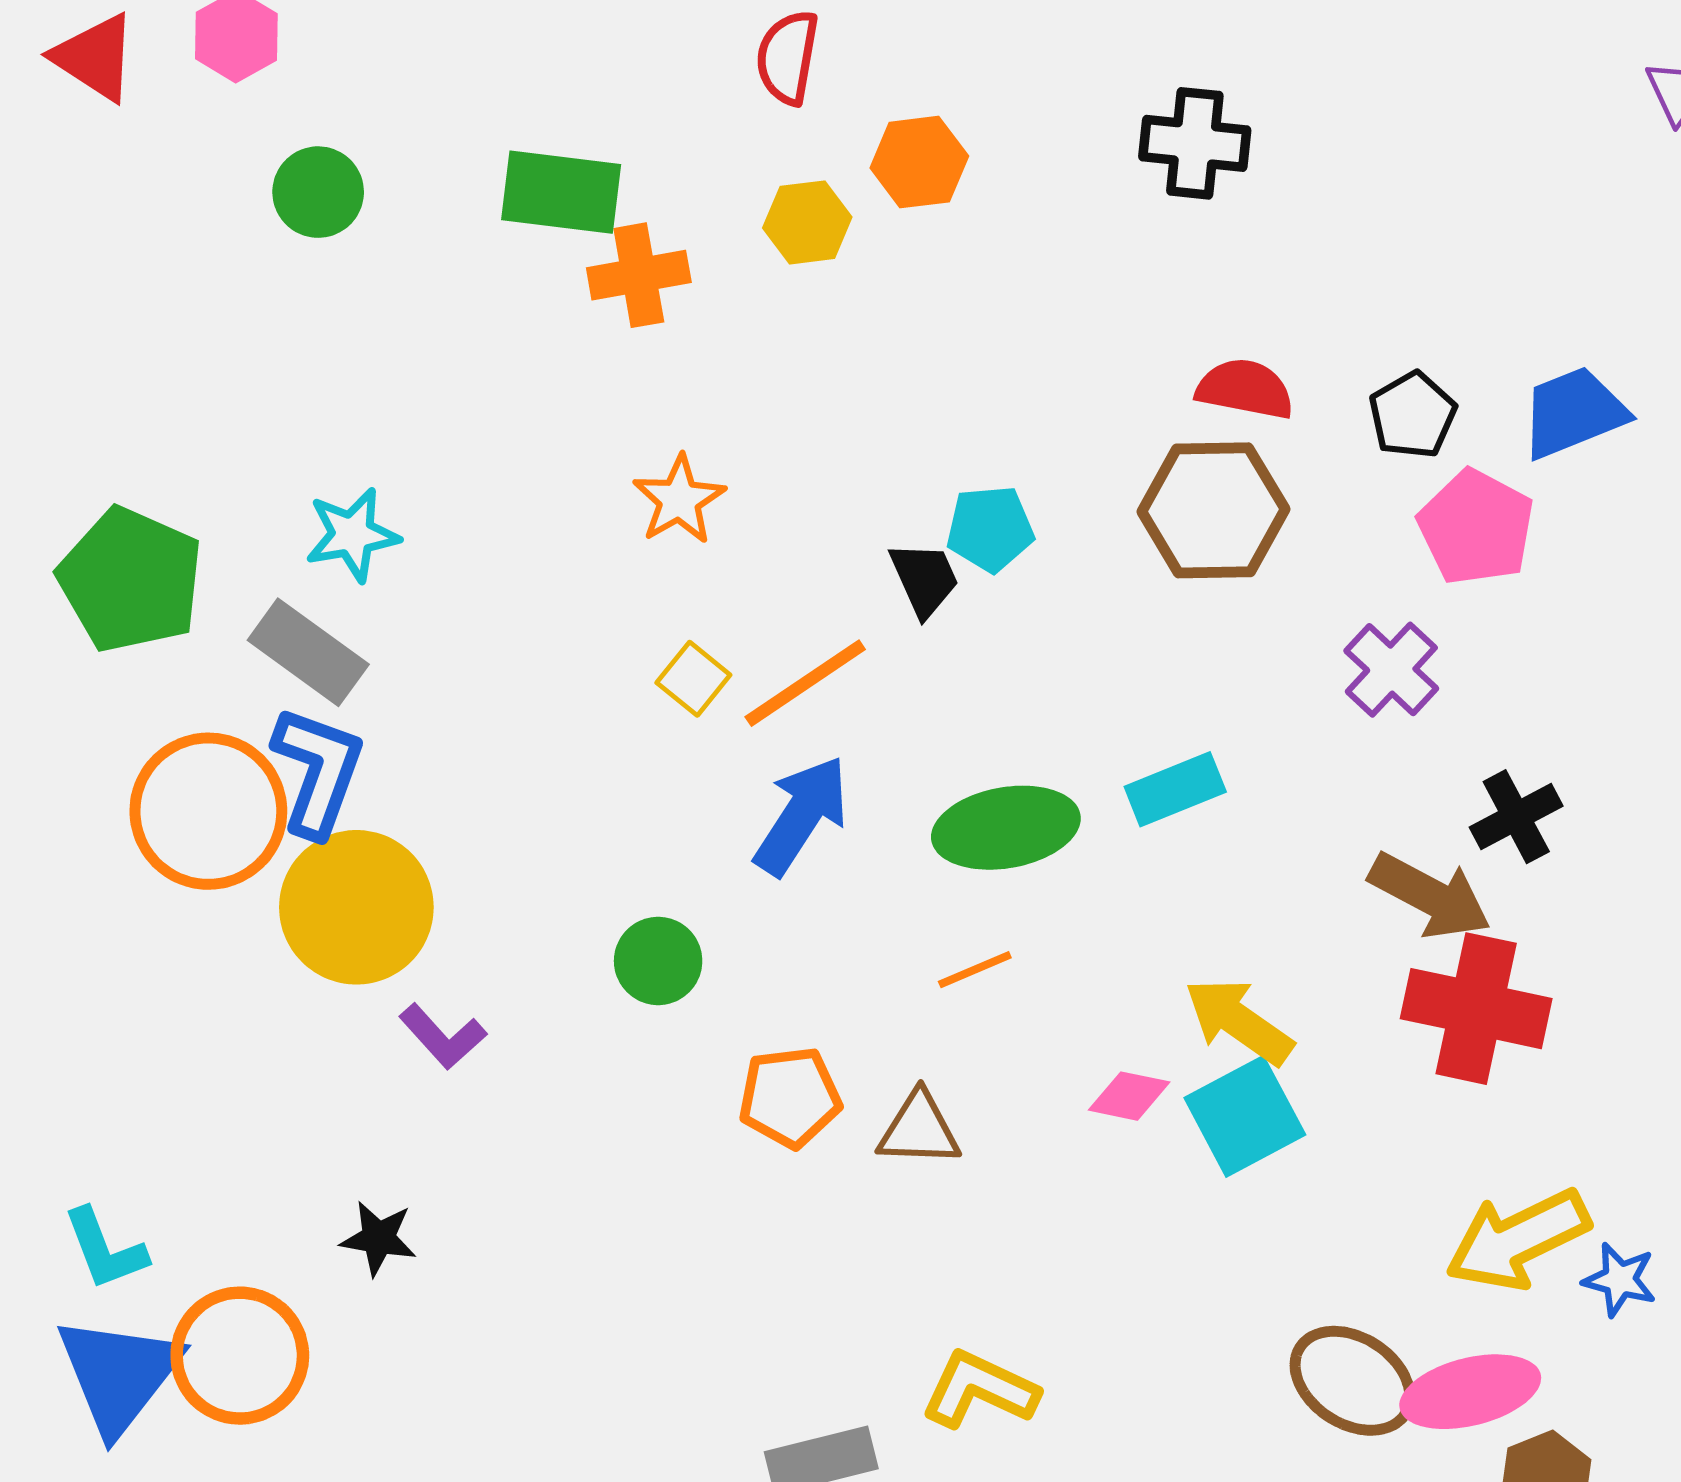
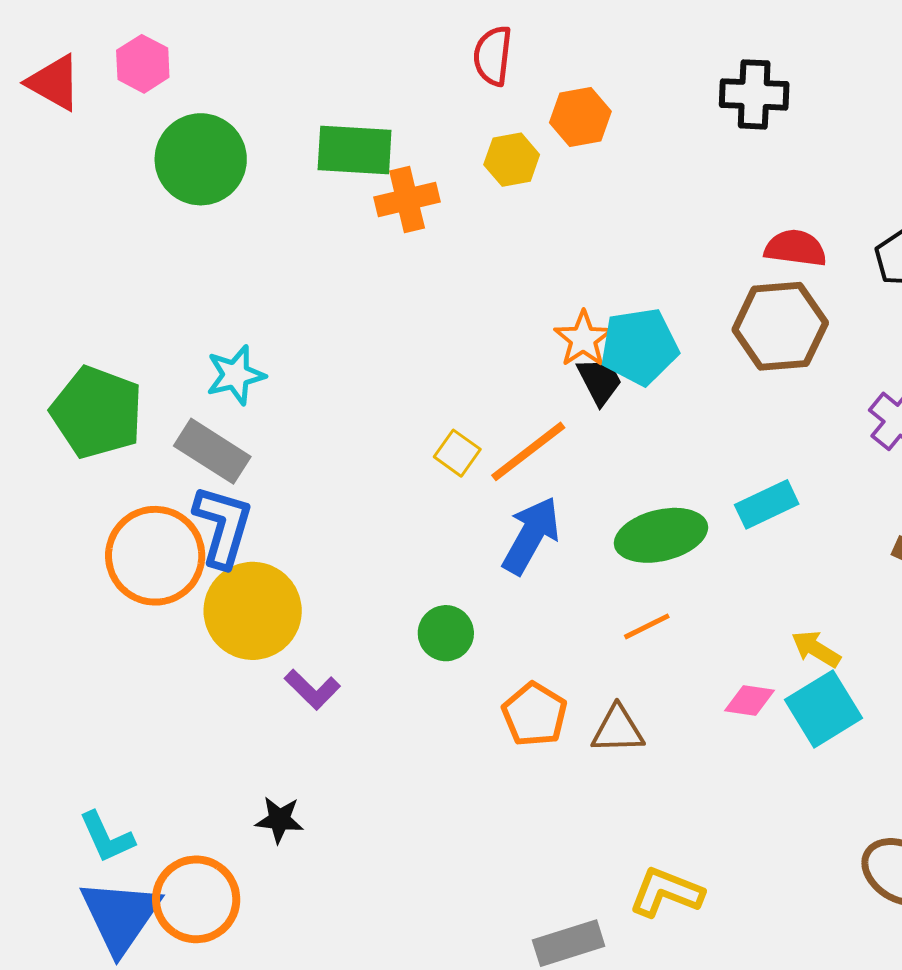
green circle: (318, 192) -> (201, 159), size x1.6
orange star: (679, 500) -> (583, 339), moved
cyan pentagon: (990, 529) -> (639, 346), size x1.4
yellow arrow: (1239, 1021) -> (816, 649), size x0.7
orange pentagon: (790, 1097) -> (535, 714), turned -30

